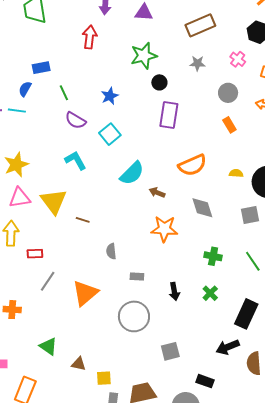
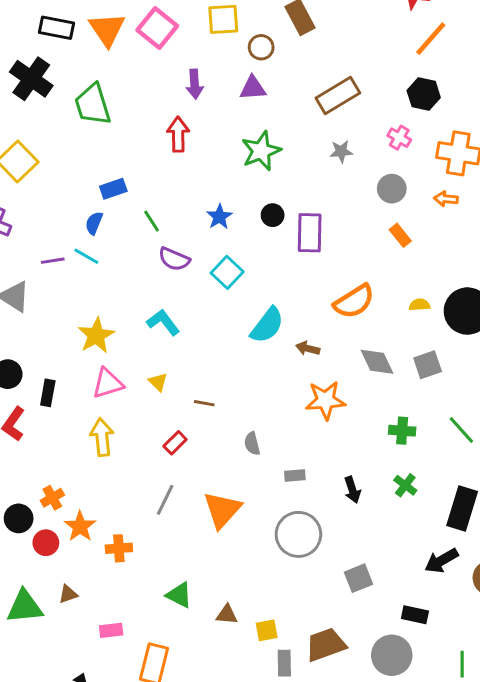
black circle: (159, 82) -> (273, 215), moved
cyan line: (17, 111) -> (86, 256), turned 30
cyan L-shape: (76, 160) -> (163, 322), moved
yellow triangle: (54, 201) -> (158, 382), size x0.5
gray square: (250, 215) -> (428, 365), moved
red rectangle: (35, 254) -> (175, 443), moved, turned -35

